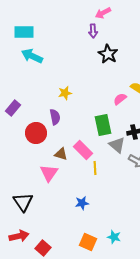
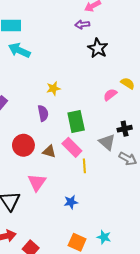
purple arrow: (93, 31) -> (82, 24), turned 88
green rectangle: (103, 125) -> (76, 121), moved
red circle: (36, 133) -> (23, 145), moved
pink triangle: (49, 173) -> (37, 182), moved

